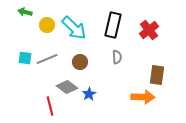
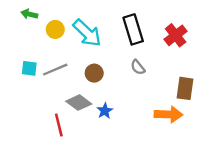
black rectangle: (113, 25) -> (133, 29), turned -30
gray semicircle: (117, 57) -> (138, 67), turned 144

